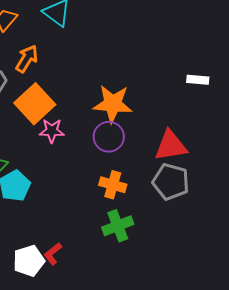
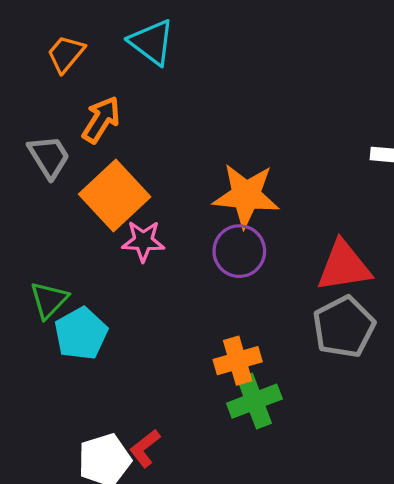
gray pentagon: (171, 182) -> (344, 327), turned 30
orange cross: (113, 185) -> (238, 361), moved, turned -32

